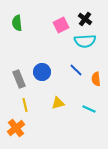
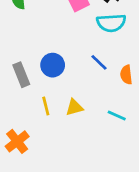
yellow line: (25, 105) -> (46, 106), moved

